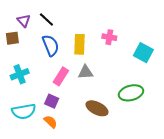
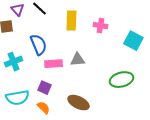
yellow rectangle: (79, 44) -> (71, 21), moved
blue semicircle: (51, 45) -> (38, 45), moved
pink rectangle: (61, 76) -> (53, 64), turned 54
brown ellipse: (97, 108) -> (78, 103), moved

